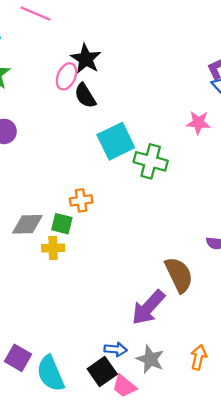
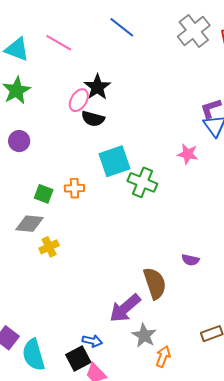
black semicircle: (85, 96) -> (93, 119), turned -50
orange cross: (81, 200) -> (74, 188), moved
green square: (62, 224) -> (44, 194), moved
yellow cross: (53, 248) -> (49, 247), turned -30
gray star: (150, 359) -> (144, 335), moved

